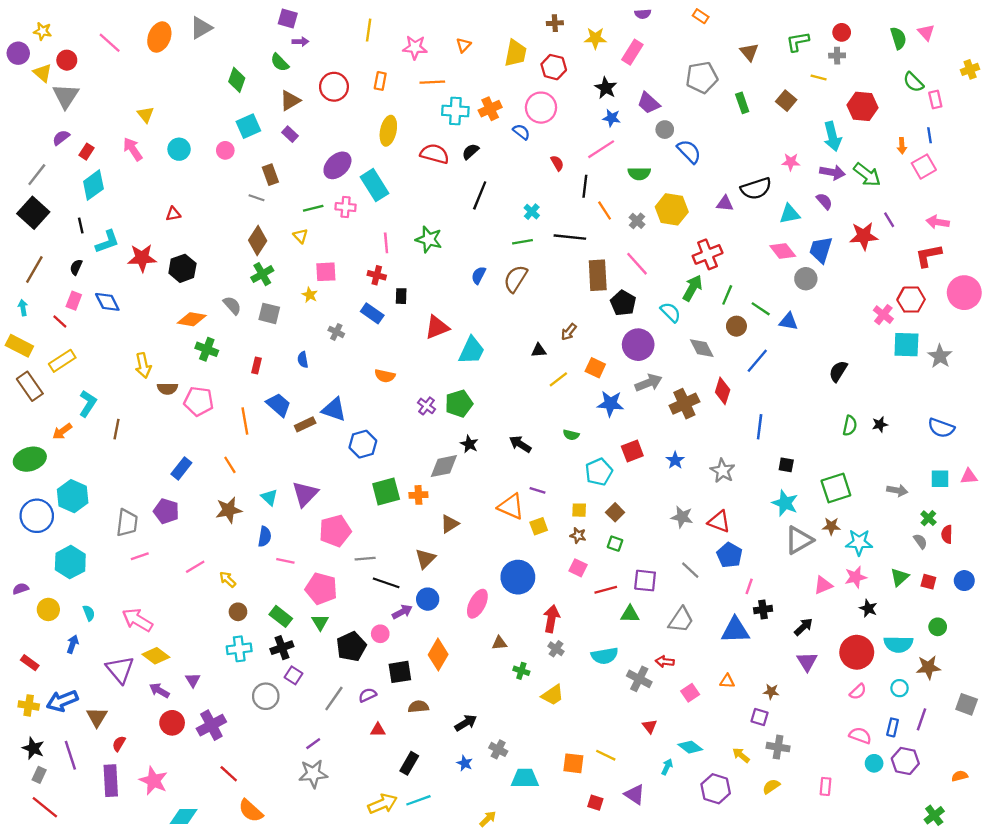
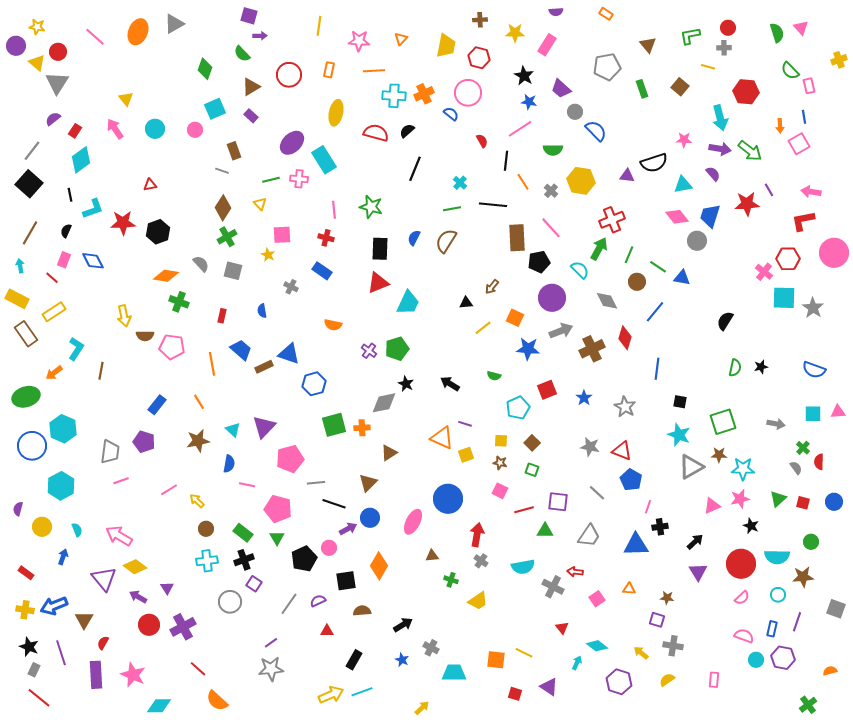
black rectangle: (401, 296) -> (380, 249), moved, size x1.6
black pentagon: (623, 303) -> (539, 262), turned 30
purple semicircle: (21, 589) -> (18, 509), turned -56

